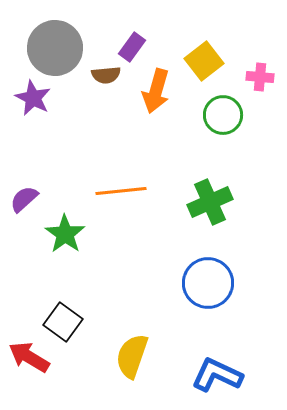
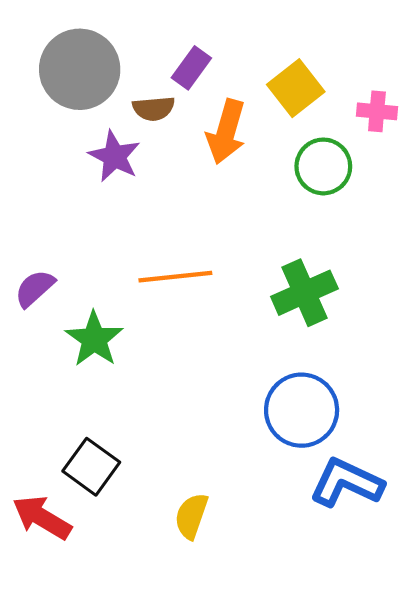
purple star: (33, 98) -> (114, 156), moved
yellow semicircle: (132, 356) -> (191, 516), size x0.7
blue L-shape: (217, 375) -> (347, 483), moved

